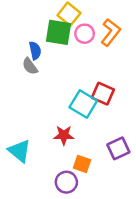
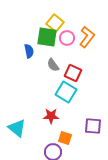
gray semicircle: (30, 66) -> (53, 65), moved
red square: (103, 94) -> (73, 73), moved
purple square: (118, 148) -> (93, 126), turned 30

